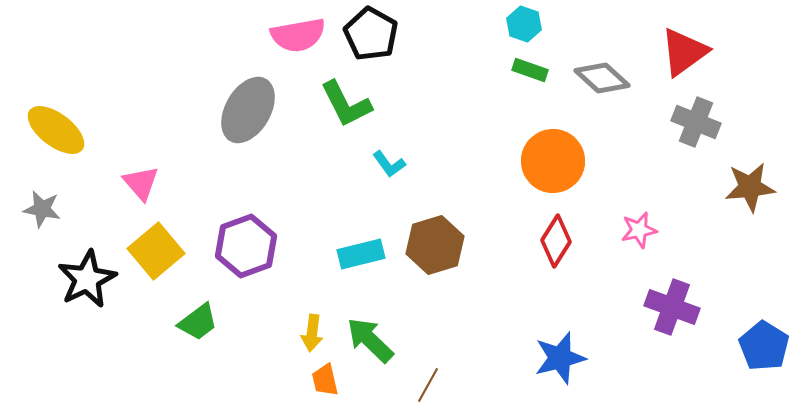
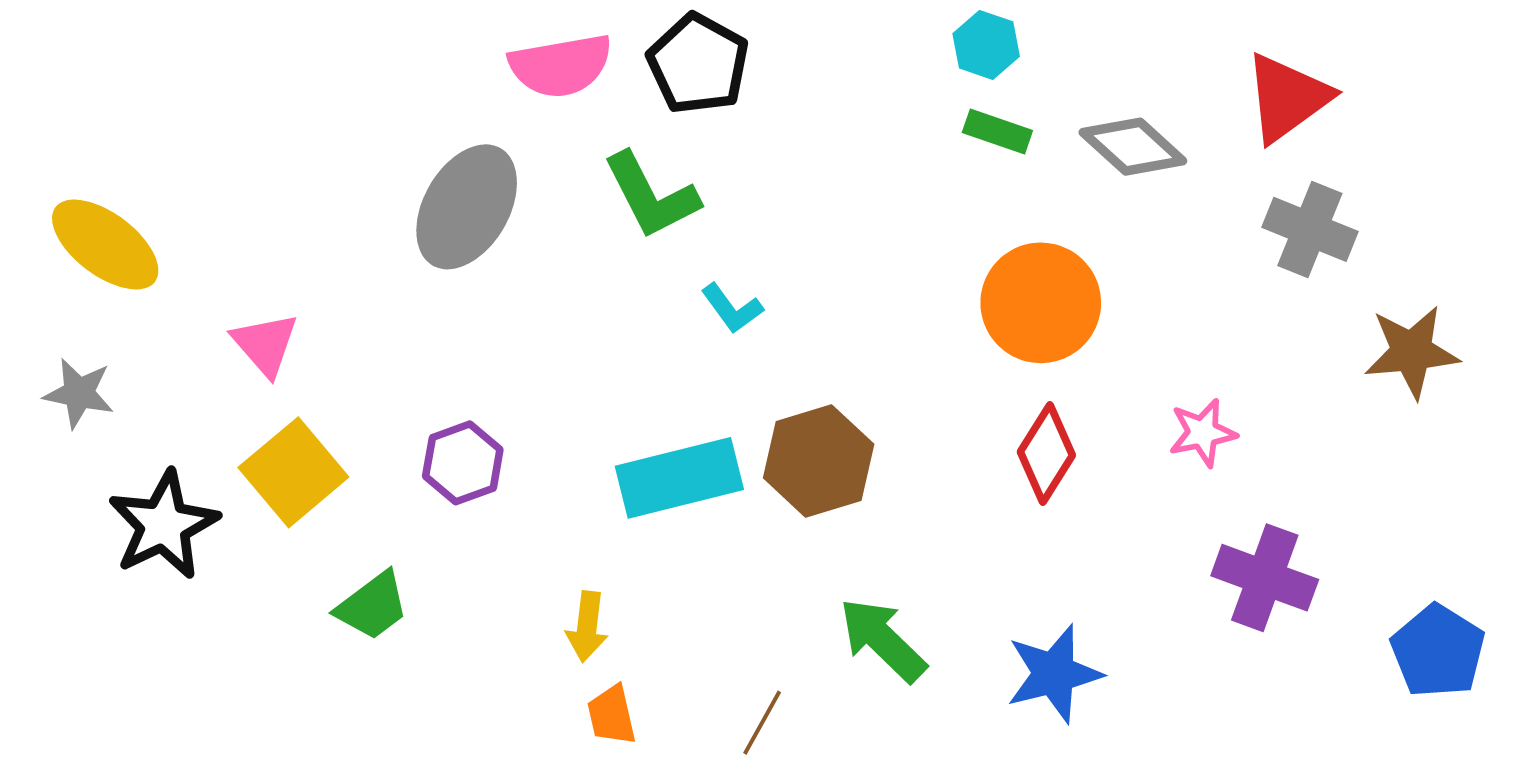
purple hexagon: (246, 246) -> (463, 463), size x0.7
cyan rectangle: (361, 254) -> (679, 478), size x1.4
green arrow: (370, 340) -> (883, 640), moved
brown line: (428, 385) -> (762, 723), moved

